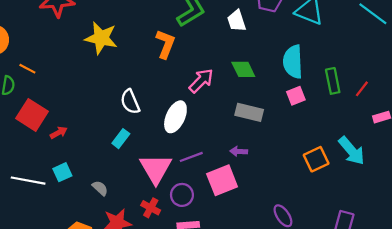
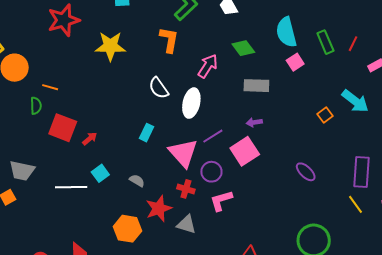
white semicircle: (130, 102) -> (159, 88), moved
orange square: (316, 159) -> (325, 115), size x0.7

